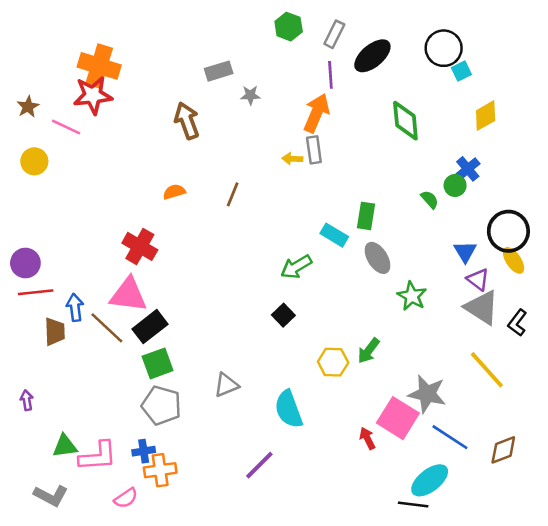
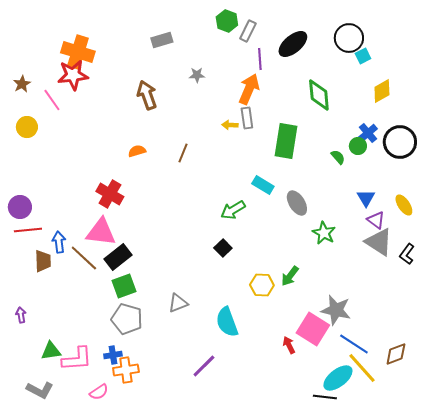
gray rectangle: (334, 34) -> (248, 31), moved
gray rectangle: (219, 71) -> (162, 40), moved
pink line: (66, 127) -> (52, 100), turned 30
green rectangle: (366, 216) -> (286, 141), moved, size x1.6
black circle: (508, 231) -> (400, 142), moved
yellow line: (487, 370) -> (362, 368), moved

